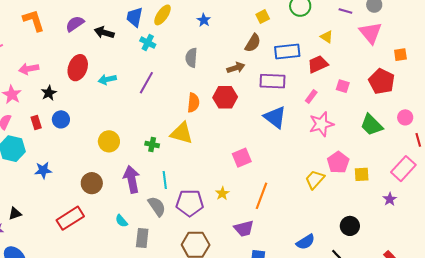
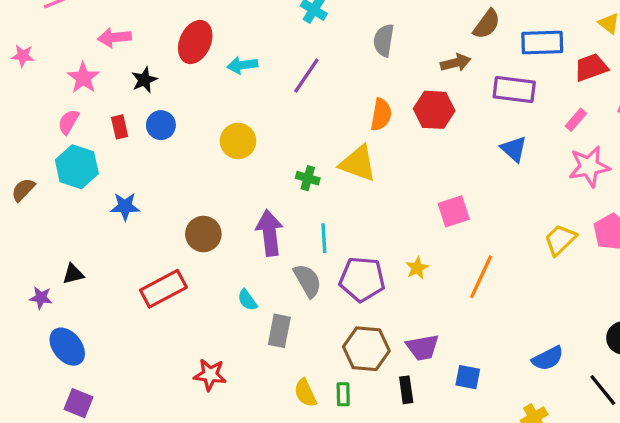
blue triangle: (275, 117) -> (514, 149), size x0.7
yellow circle: (109, 141) -> (238, 141), moved
yellow trapezoid: (315, 179) -> (560, 240), moved
purple trapezoid: (244, 229) -> (423, 347), moved

